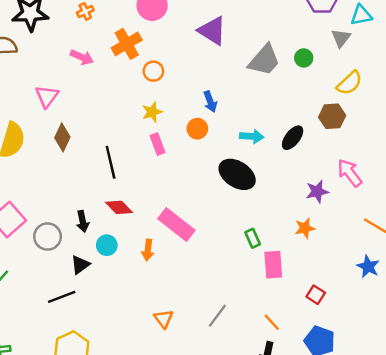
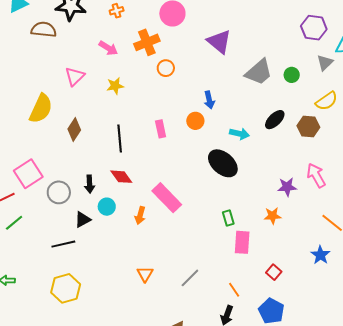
yellow star: (152, 112) -> (115, 86), moved
brown diamond: (62, 137) -> (74, 130), moved
black ellipse: (293, 138) -> (275, 120), moved

